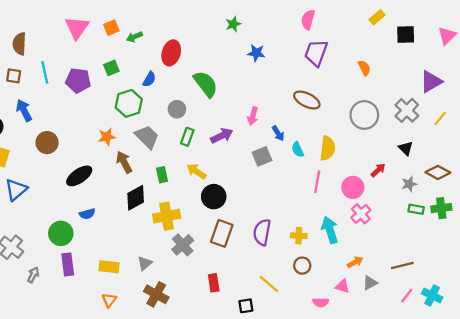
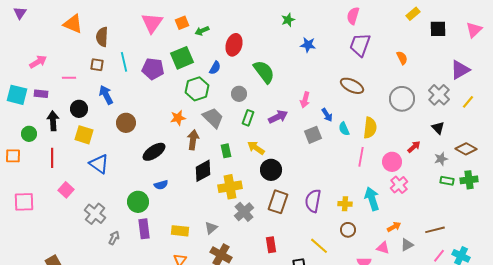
green square: (111, 68) -> (182, 58), size x1.6
brown arrow: (124, 162) -> (193, 140), turned 36
blue triangle: (16, 190) -> (99, 164), turned -45

